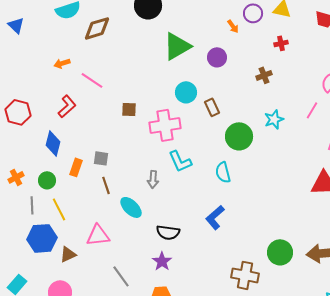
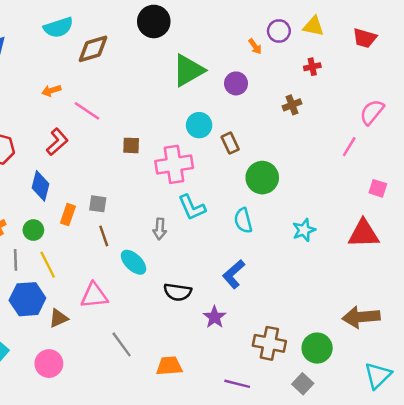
cyan star: (274, 119) -> (304, 230), moved
green circle: (280, 252) -> (317, 348), moved
purple star: (162, 261) -> (215, 317), moved

